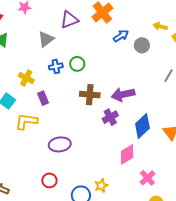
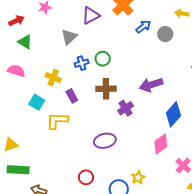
brown cross: (90, 95) -> (106, 89), moved
purple cross: (110, 117) -> (126, 108), moved
purple ellipse: (60, 144) -> (105, 141), moved

